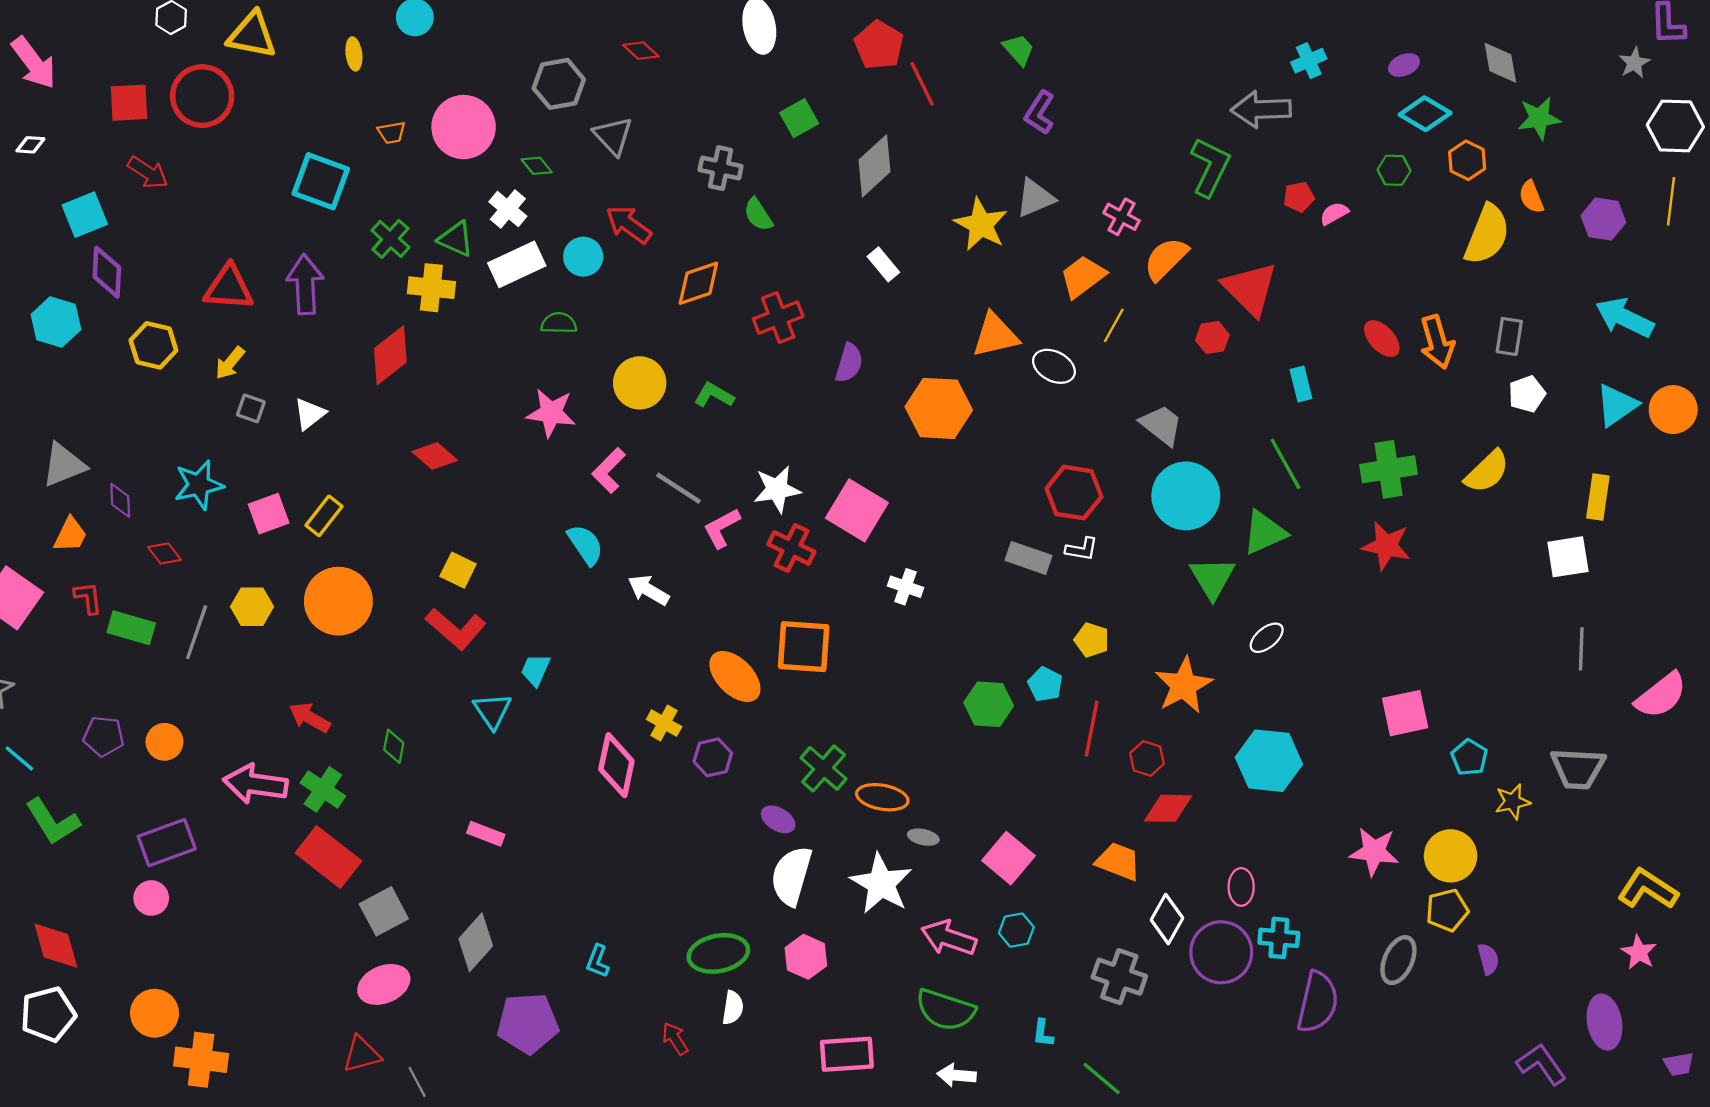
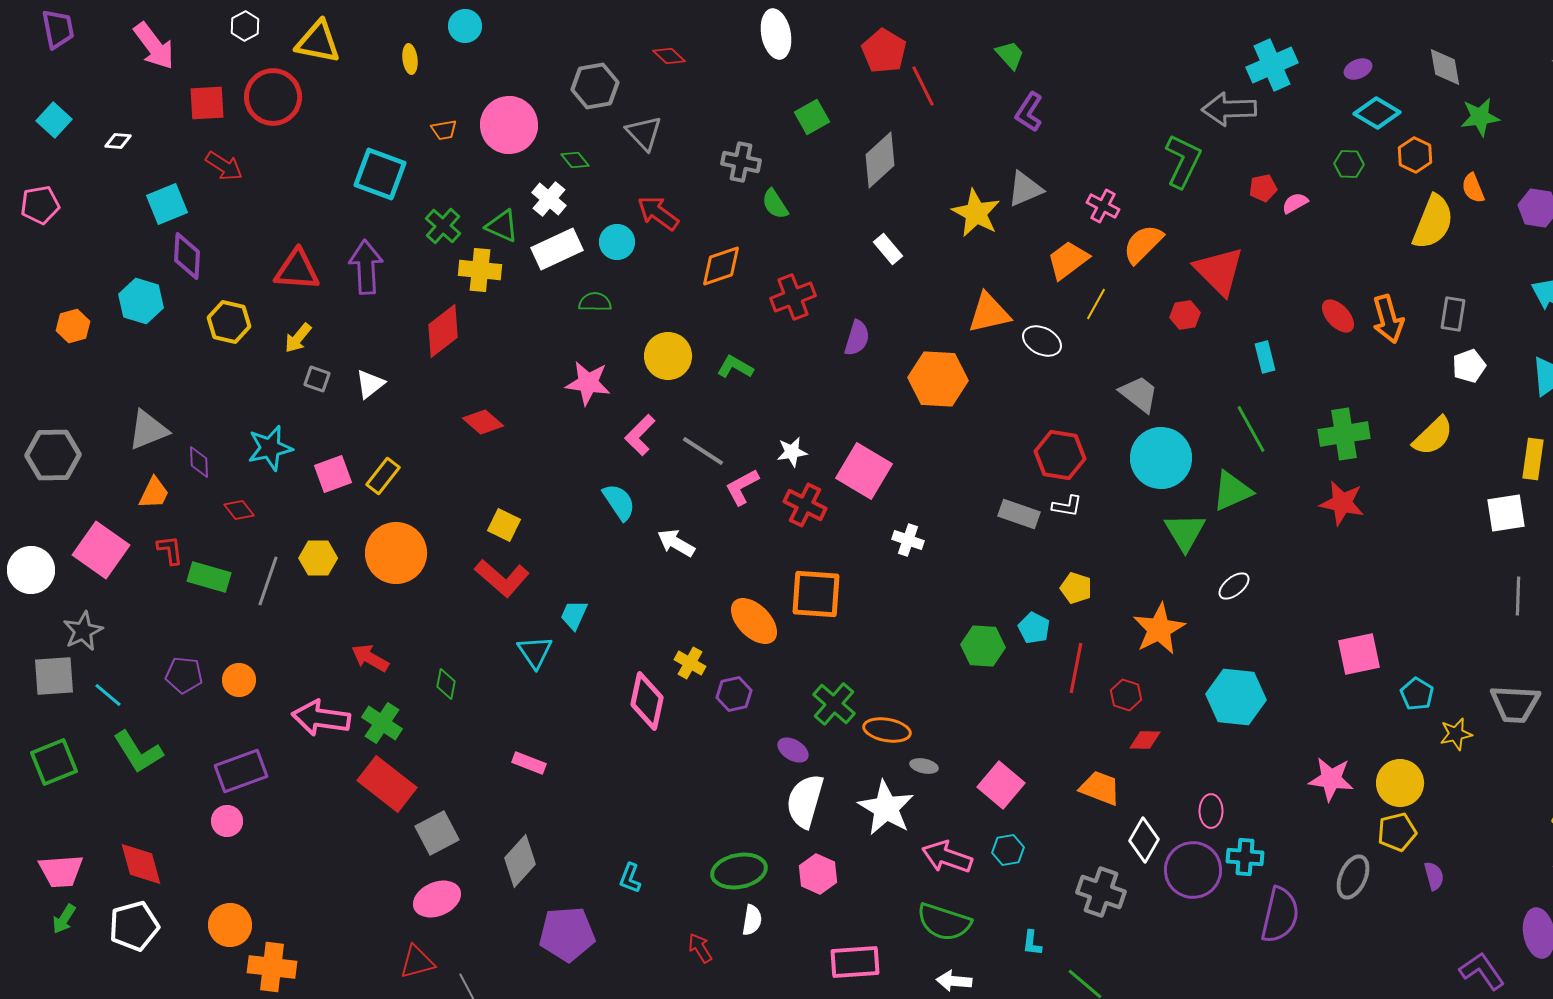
cyan cross: (1309, 61) -> (1272, 65), size x1.6
pink arrow: (34, 63) -> (154, 46), moved
white star: (777, 489) -> (792, 452), size x0.7
red diamond: (1168, 808) -> (1145, 740), size x0.7

